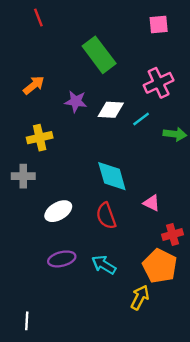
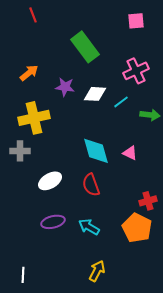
yellow cross: (40, 138) -> (34, 118), size x1.4
pink triangle: (152, 203) -> (130, 153), moved
yellow arrow: (140, 297) -> (97, 271), moved

